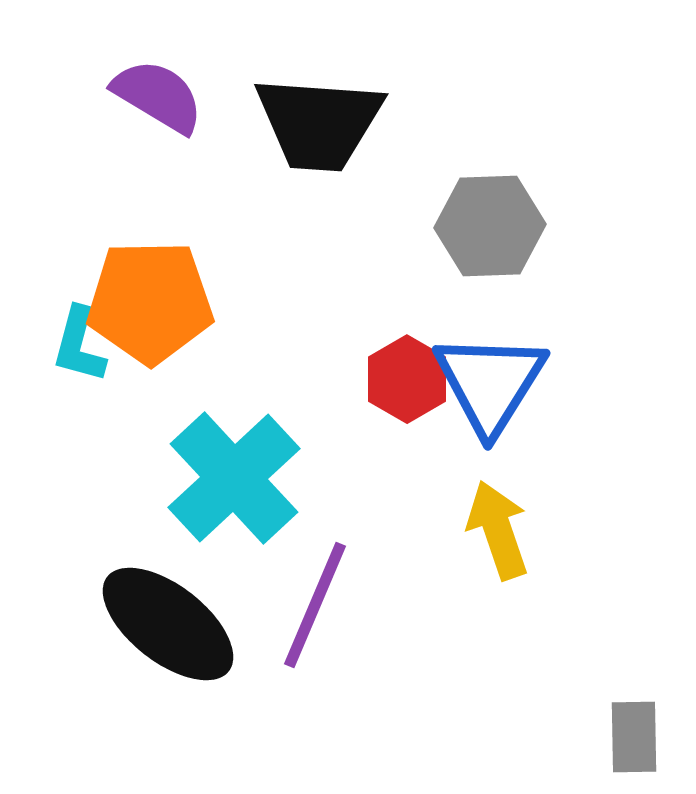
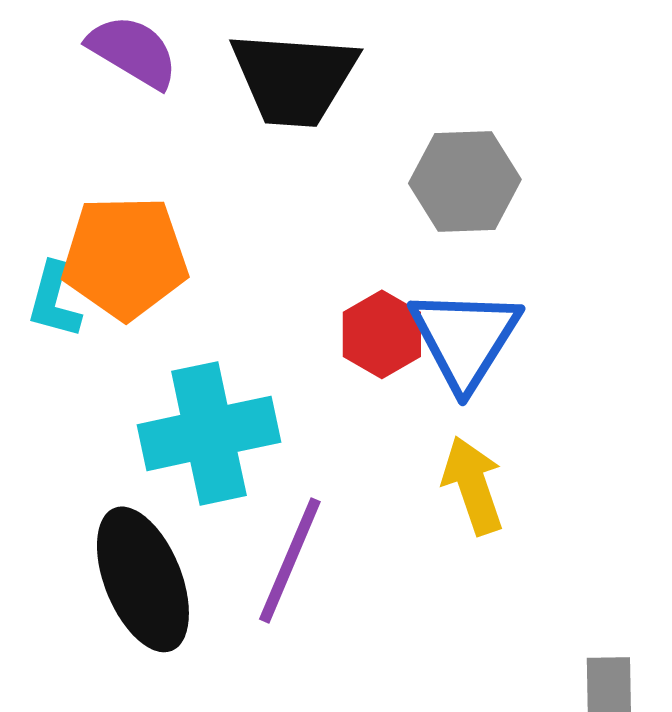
cyan cross: (234, 478) -> (209, 433), turned 31
black ellipse: (168, 624) -> (143, 579), turned 30

